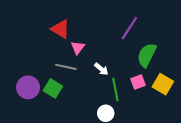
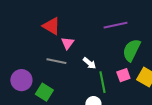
purple line: (129, 28) -> (115, 25), turned 45
green square: (53, 88) -> (44, 92), moved

